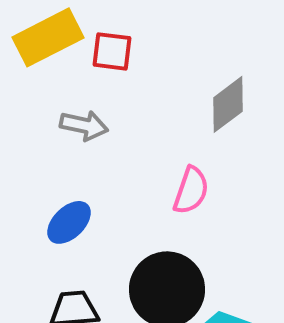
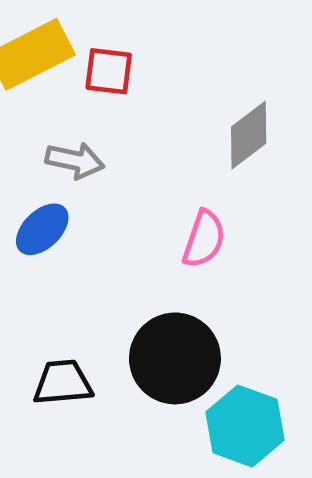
blue ellipse: (69, 222) -> (42, 229), moved

